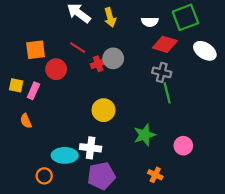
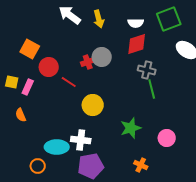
red diamond: (165, 44) -> (137, 44), moved, turned -35
red line: (78, 48) -> (69, 82), moved
orange square: (36, 50) -> (30, 49), turned 36

